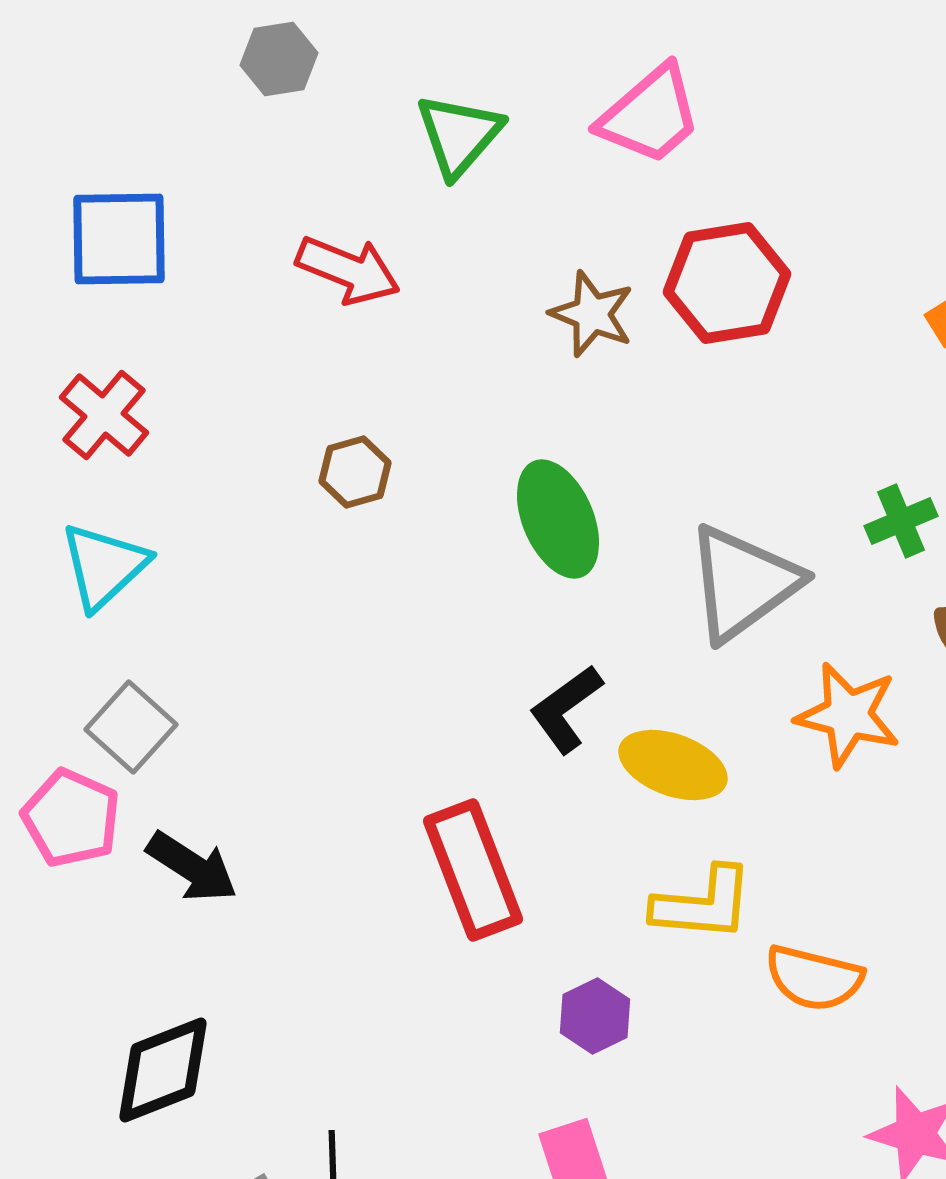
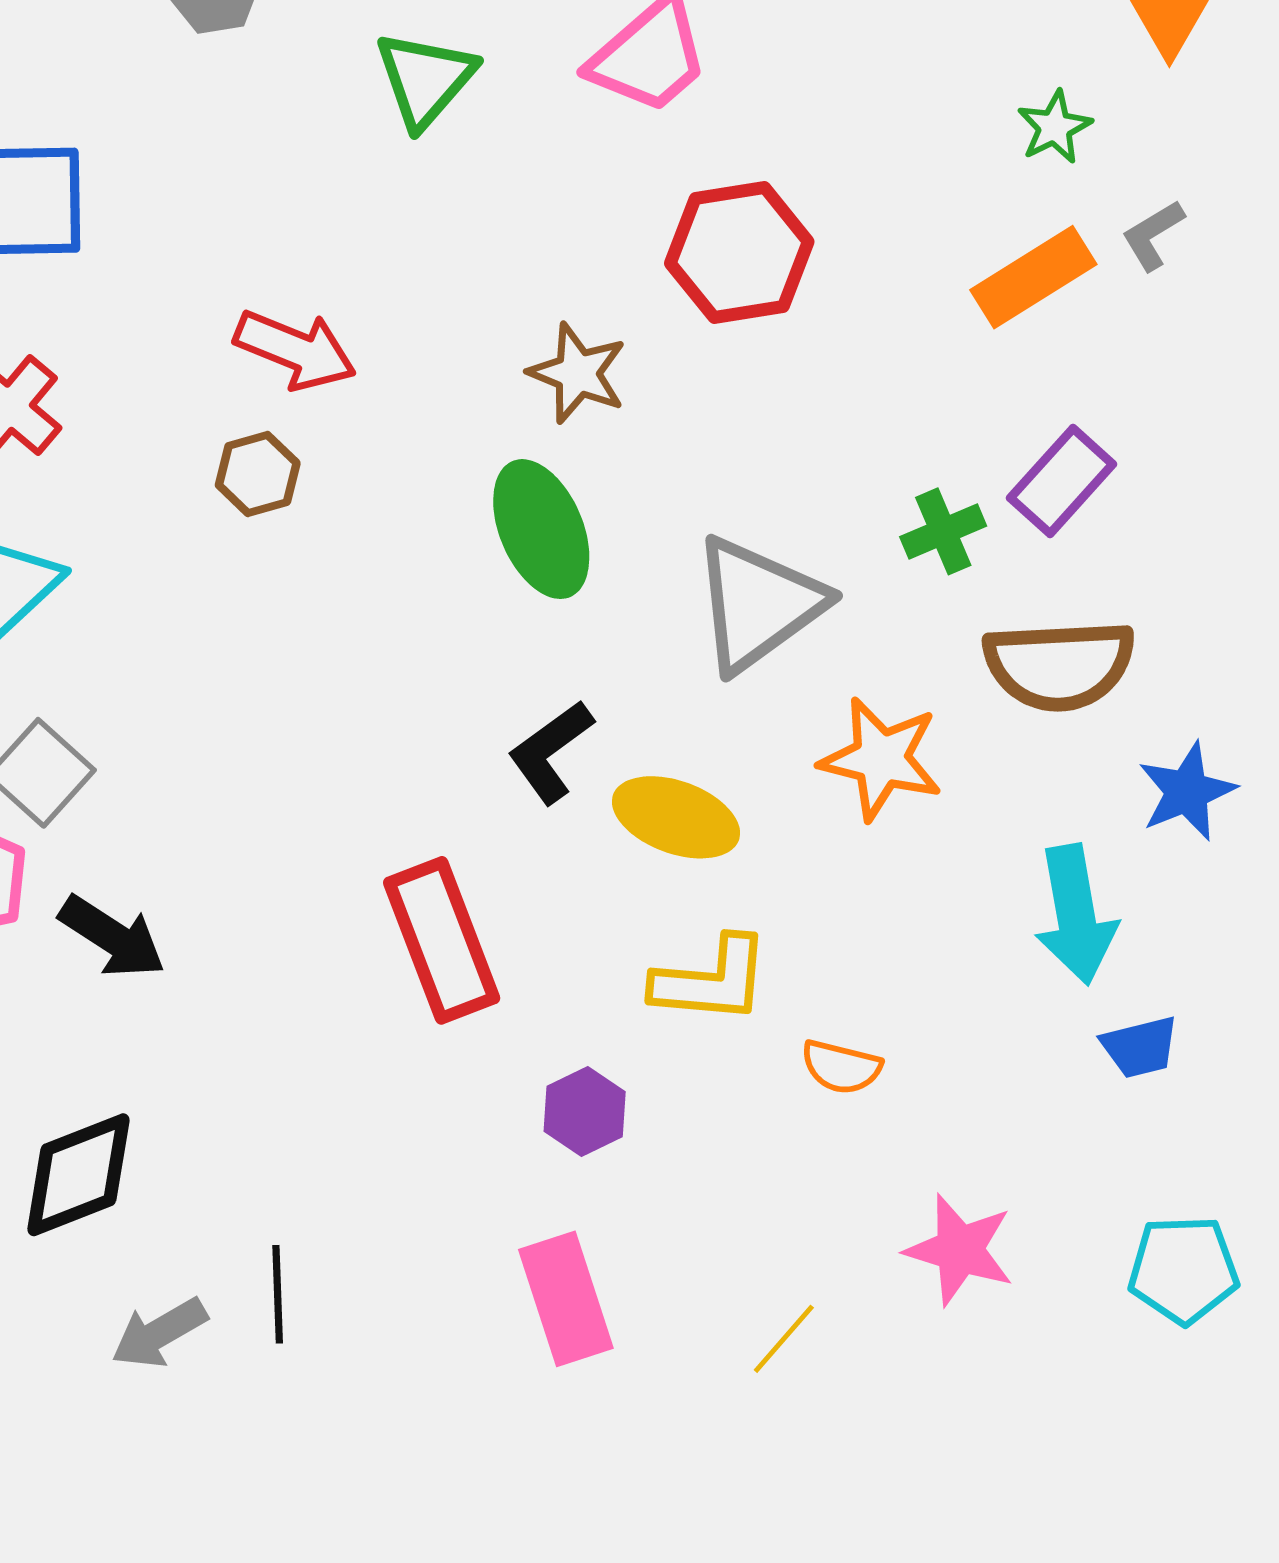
red arrow: (348, 270) -> (295, 350), moved
brown star: (592, 314) -> (578, 373), moved
brown hexagon: (355, 472) -> (258, 474), moved
orange semicircle: (814, 978) -> (841, 1067), size x0.7

